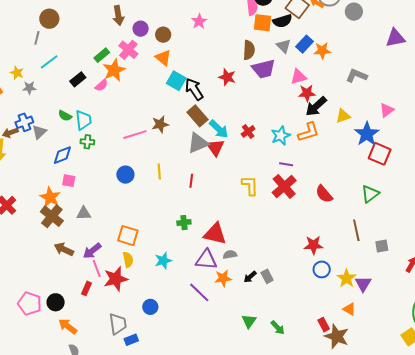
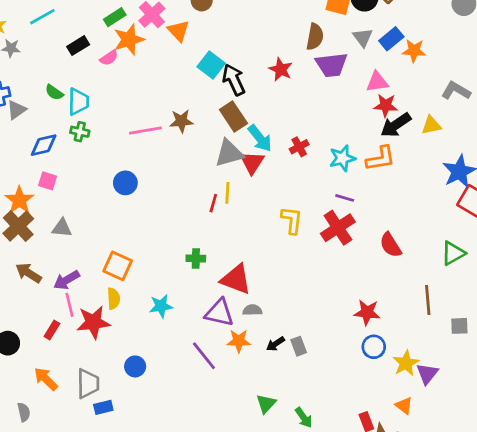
orange triangle: (163, 58) -> (178, 31), moved
yellow triangle: (343, 116) -> (431, 125), moved
yellow line: (159, 172) -> (227, 193), moved
orange arrow: (68, 326) -> (46, 379), moved

